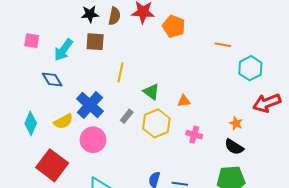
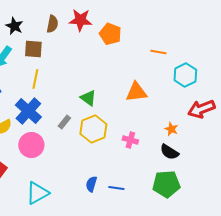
black star: (90, 14) -> (14, 26), moved, turned 30
yellow line: (121, 72) -> (35, 79), moved
orange triangle: (184, 101) -> (136, 92), moved, size x1.6

